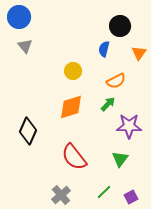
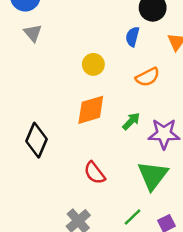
green arrow: (108, 104) -> (131, 121), moved
red semicircle: (74, 157) -> (95, 173), size x0.7
green triangle: (120, 159) -> (153, 175), size x1.5

